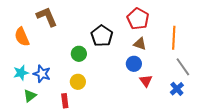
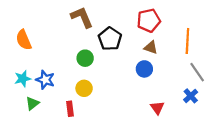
brown L-shape: (47, 17) -> (82, 17), moved
red pentagon: (138, 19) -> (149, 20), turned 30
red triangle: (146, 81) -> (157, 108), moved

